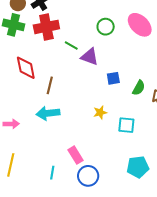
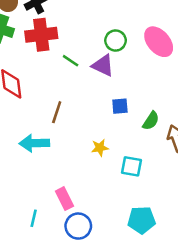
purple triangle: (90, 57) -> (103, 65), moved
brown line: (50, 85) -> (57, 112), moved

